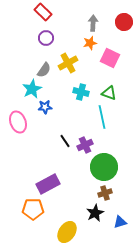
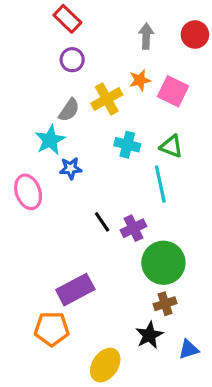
orange star: (90, 43) -> (140, 80), moved

